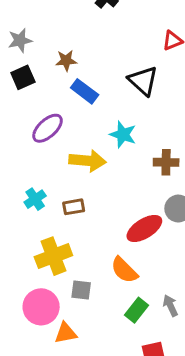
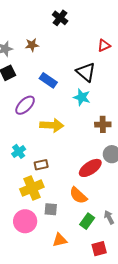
brown star: (66, 60) -> (32, 45), moved
cyan star: (123, 135) -> (82, 97), moved
brown rectangle: (74, 207) -> (41, 165), moved
orange triangle: (66, 333) -> (60, 240), moved

